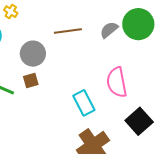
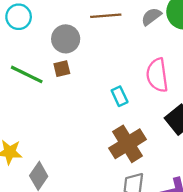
cyan rectangle: (84, 103) -> (120, 96), size x0.7

